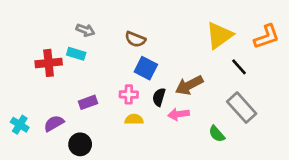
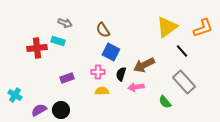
brown semicircle: (135, 39) -> (103, 30), turned 35
purple semicircle: (54, 123) -> (39, 110), moved

